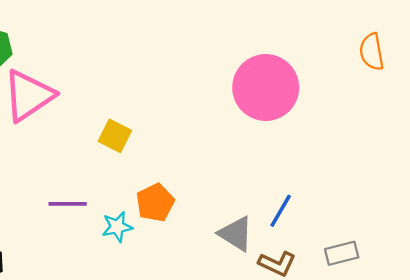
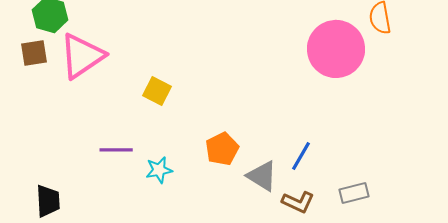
pink circle: (266, 88) -> (336, 49), moved
orange pentagon: (155, 203) -> (222, 149), moved

